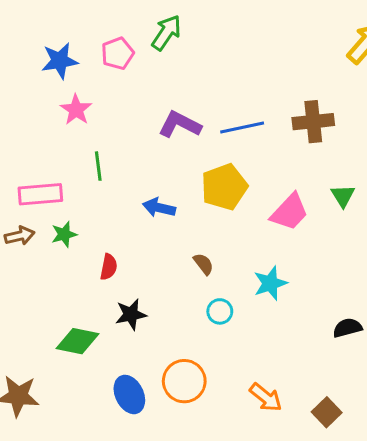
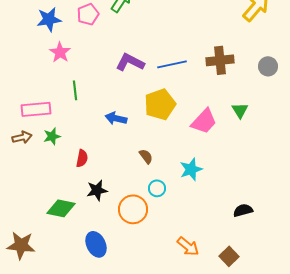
black semicircle: (347, 328) -> (243, 210), moved
orange circle: (184, 381) -> (133, 209), moved

